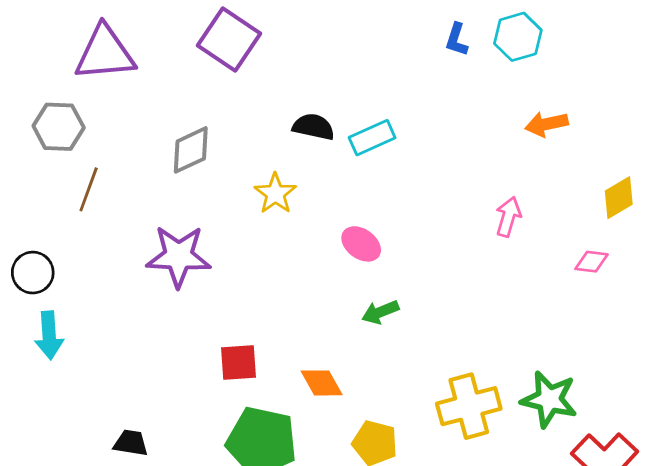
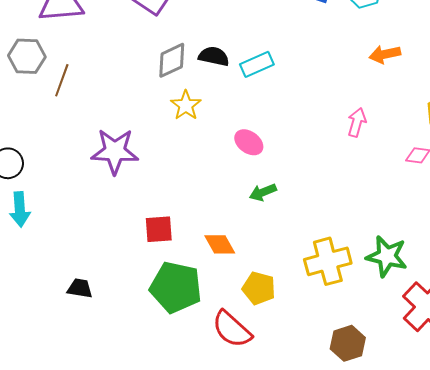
gray diamond: (191, 150) -> (172, 60), moved
brown line: (89, 189) -> (62, 80), moved

